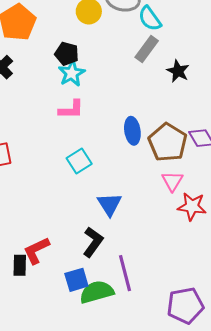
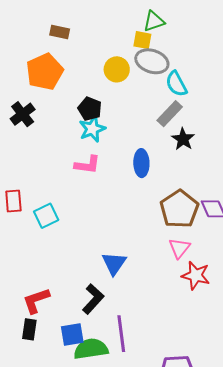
black star: (178, 71) -> (183, 139), moved
blue ellipse: (132, 131) -> (141, 163), moved
cyan square: (79, 161) -> (46, 216), moved
black rectangle: (20, 265) -> (29, 329), moved

